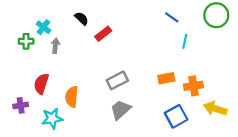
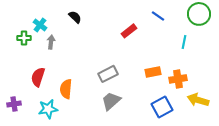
red rectangle: (103, 34) -> (129, 31), moved
cyan line: (185, 41) -> (184, 42), moved
purple cross: (21, 105) -> (14, 104), moved

